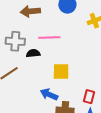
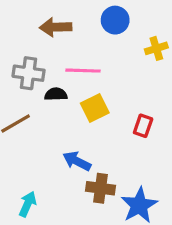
yellow square: (61, 72) -> (95, 108), moved, turned -30
red rectangle: (89, 97) -> (143, 126), moved

